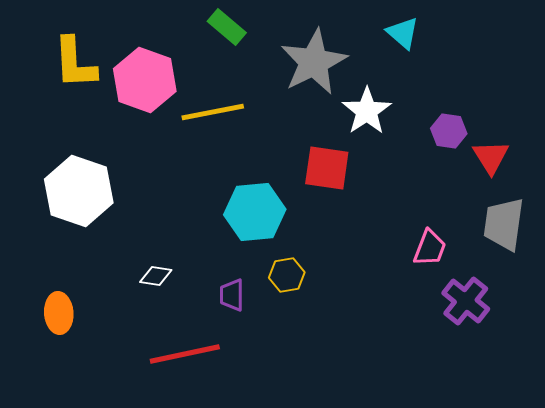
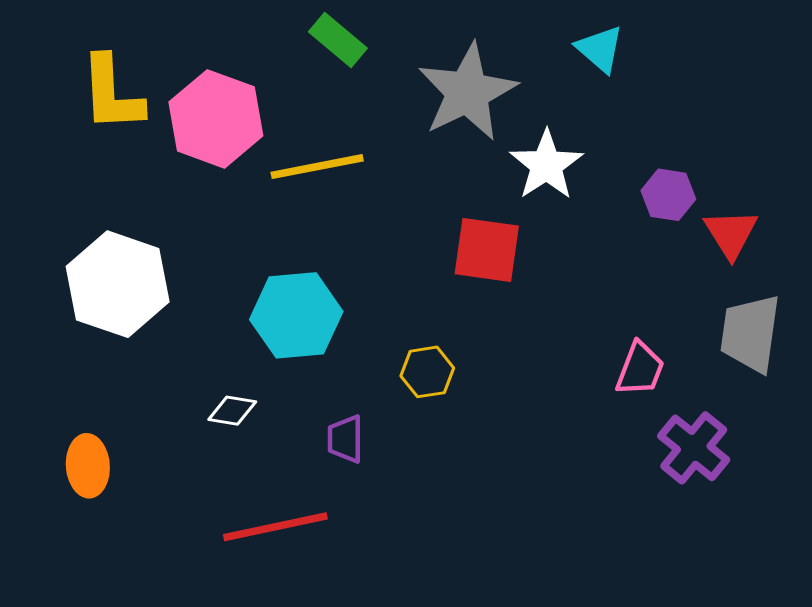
cyan hexagon: (255, 212) -> (296, 315), moved
yellow hexagon: (287, 275) -> (427, 372), moved

